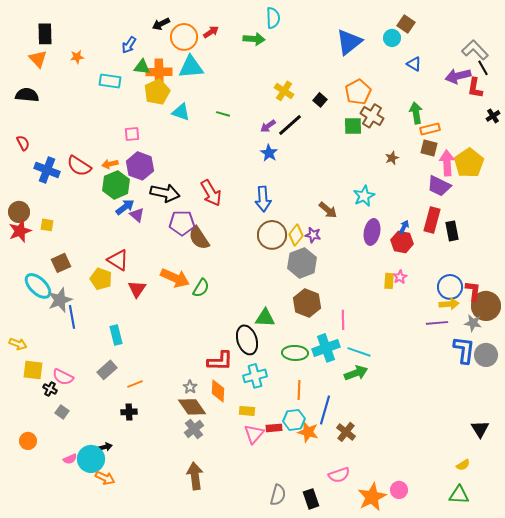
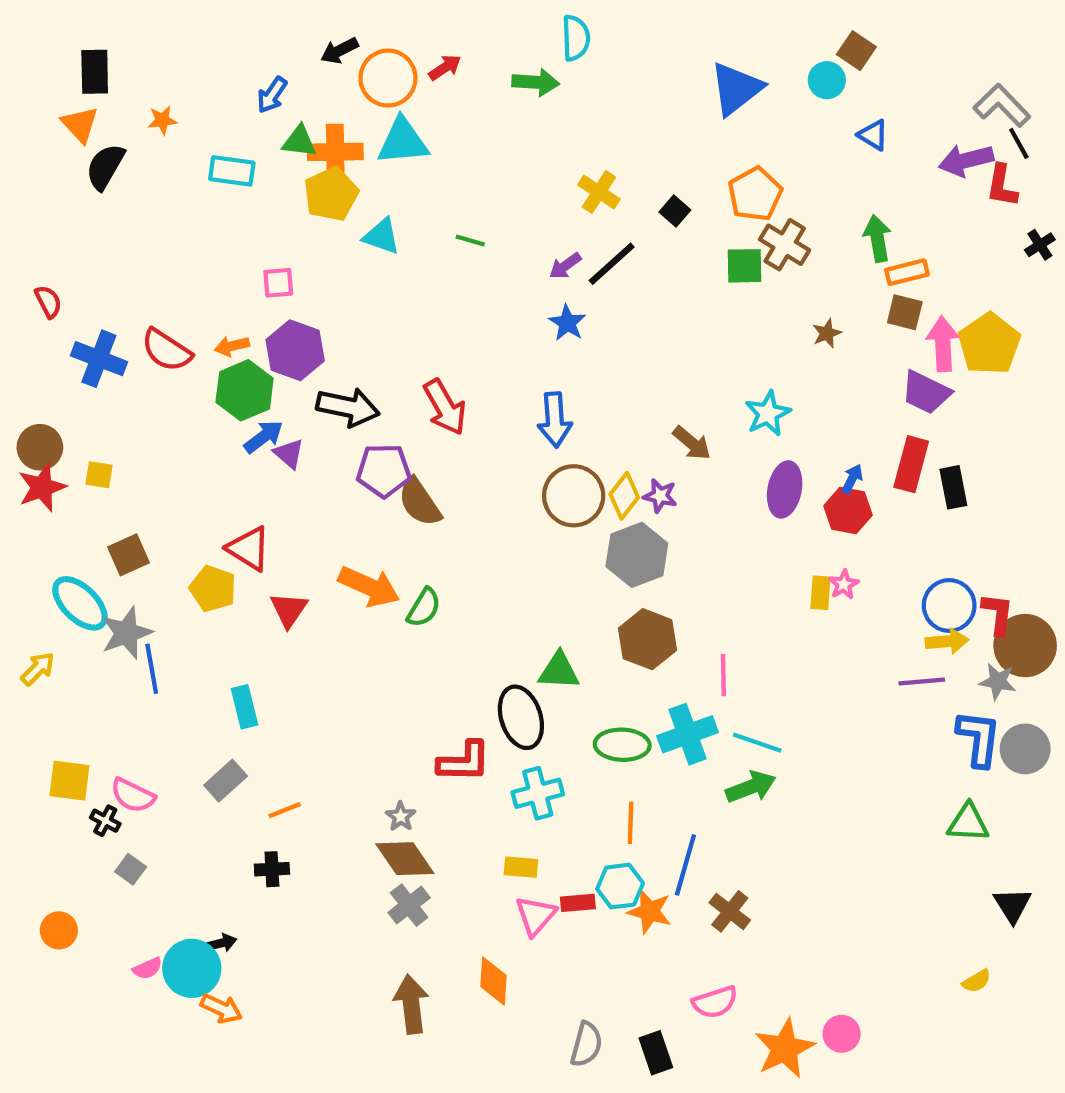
black semicircle: (27, 95) -> (105, 167), moved, turned -65
yellow arrow: (18, 344) -> (38, 669), moved, turned -66
orange diamond: (218, 391) -> (493, 981), moved
green triangle: (459, 495) -> (968, 823), moved

